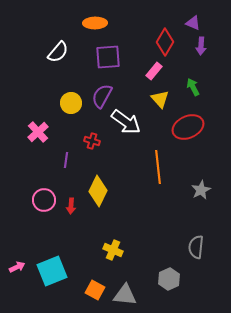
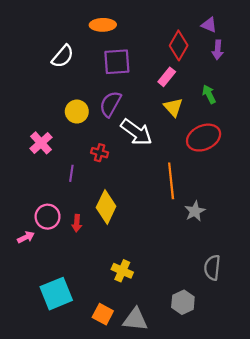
gray star: (201, 190) -> (195, 211), moved
pink arrow: (17, 267) -> (26, 237), moved

